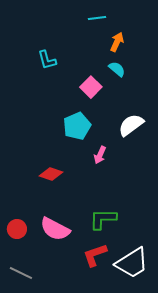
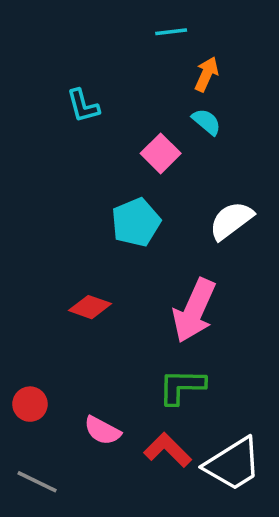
pink arrow: (100, 155) -> (194, 311), moved, size x2.0
pink semicircle: (55, 229) -> (102, 431), moved, size x0.7
red L-shape: (95, 255) -> (168, 450), turned 64

